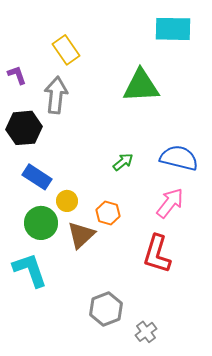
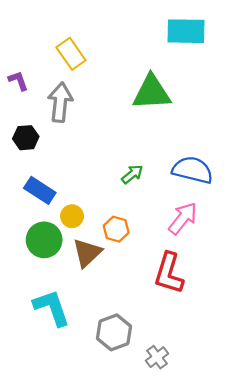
black hexagon: (24, 128) -> (26, 138), size x0.7
cyan L-shape: (30, 270) -> (52, 308), moved

